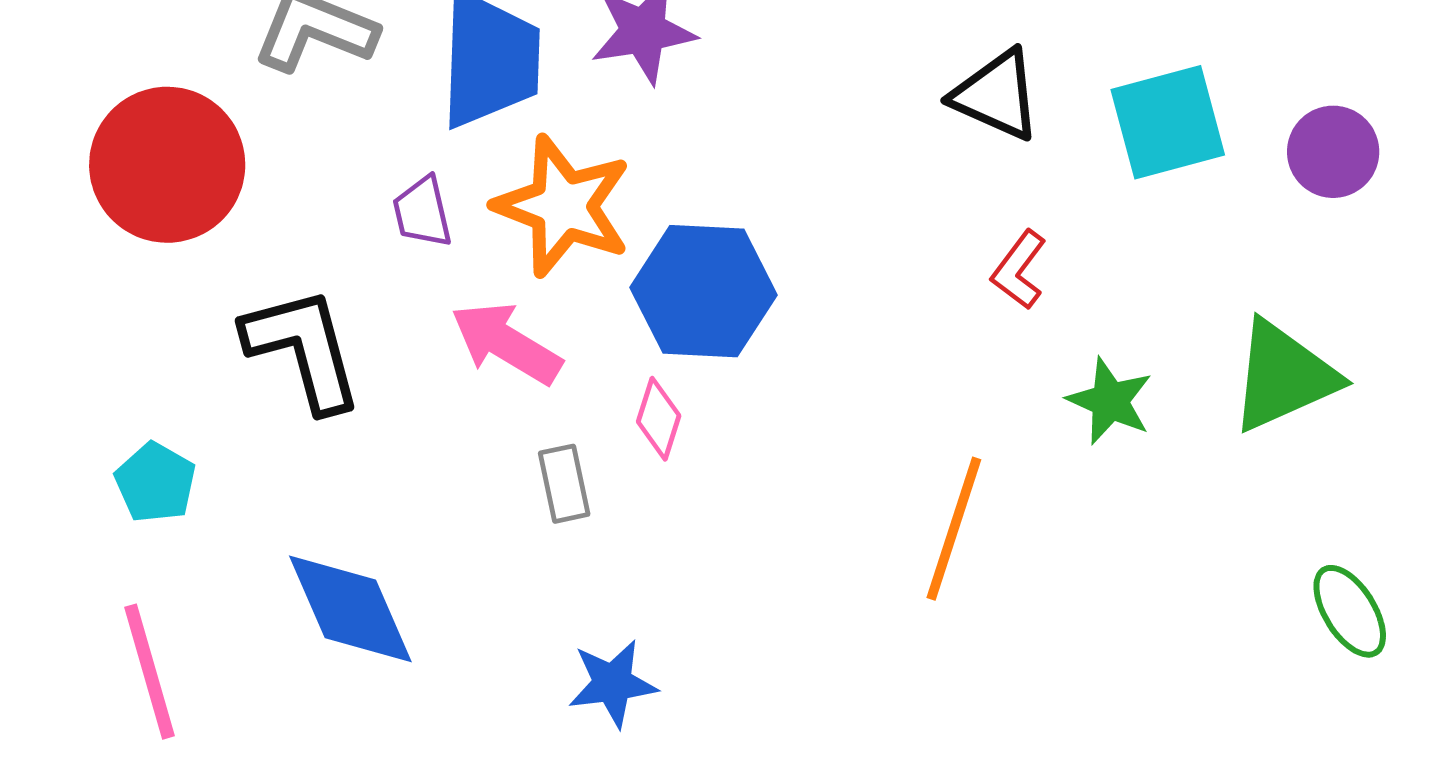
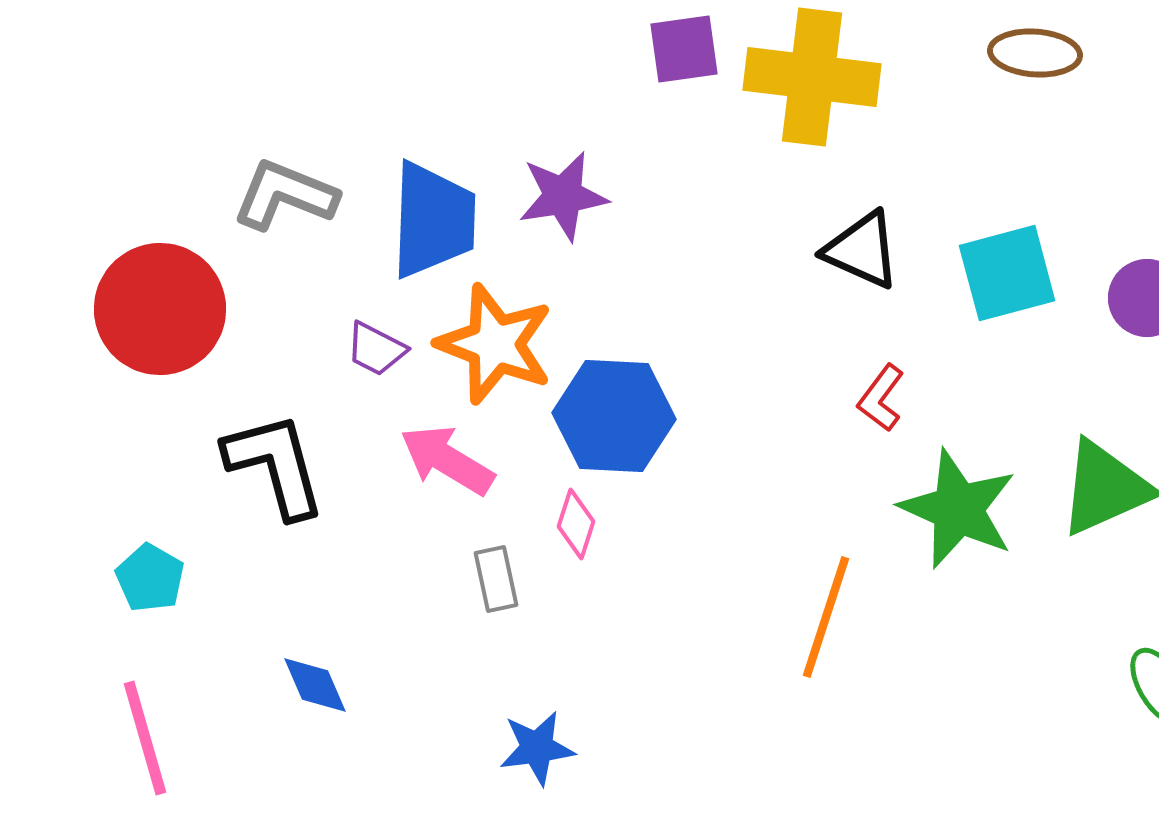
purple trapezoid: (422, 212) -> (376, 349), turned -50
green star: (1110, 401) -> (958, 509), size x1.6
blue diamond: (350, 609) -> (315, 685), size x0.6

